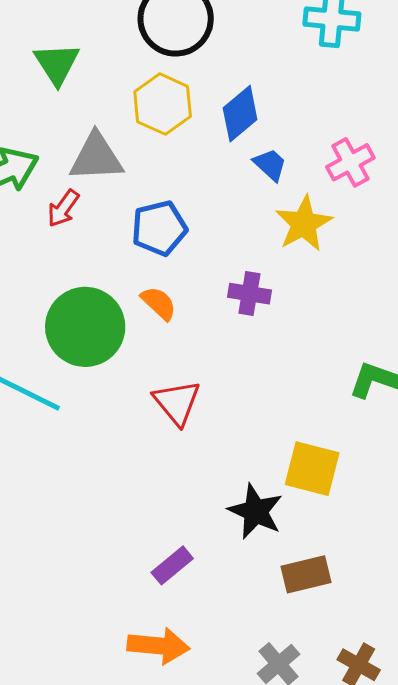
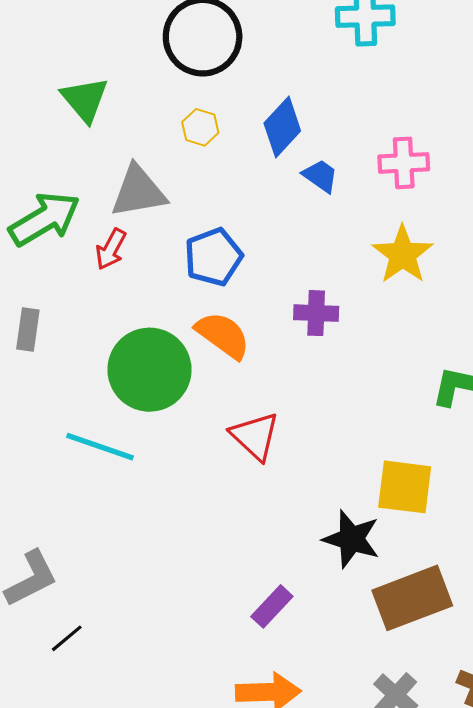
yellow hexagon: (163, 104) -> (200, 127), size x0.6
pink cross: (350, 162) -> (404, 163), turned 33
yellow star: (304, 224) -> (403, 255), moved
orange semicircle: (159, 303) -> (223, 335), size x1.4
brown rectangle: (306, 574) -> (412, 598), size x1.5

